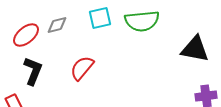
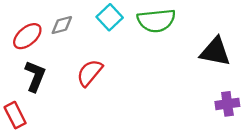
cyan square: (100, 18) -> (110, 17), turned -30

